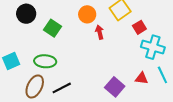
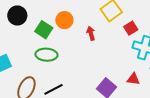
orange circle: (87, 14) -> (64, 20), moved
green ellipse: (45, 61) -> (46, 55), moved

